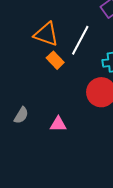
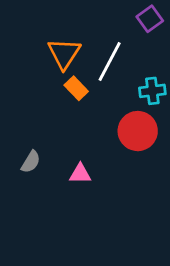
orange triangle: (46, 34) -> (64, 53), turned 44

